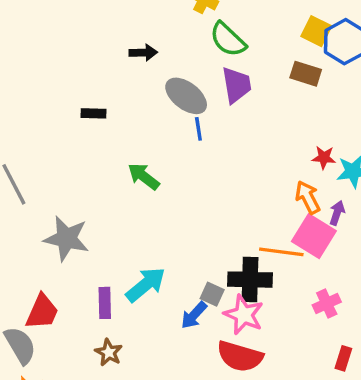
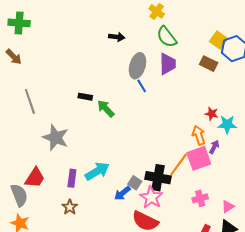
gray ellipse: (186, 96) -> (137, 66), turned 60
black rectangle: (93, 113) -> (85, 97), moved
blue line: (198, 129) -> (142, 86), turned -32
pink square: (314, 236) -> (199, 158), turned 30
orange line: (281, 252) -> (179, 164), turned -70

